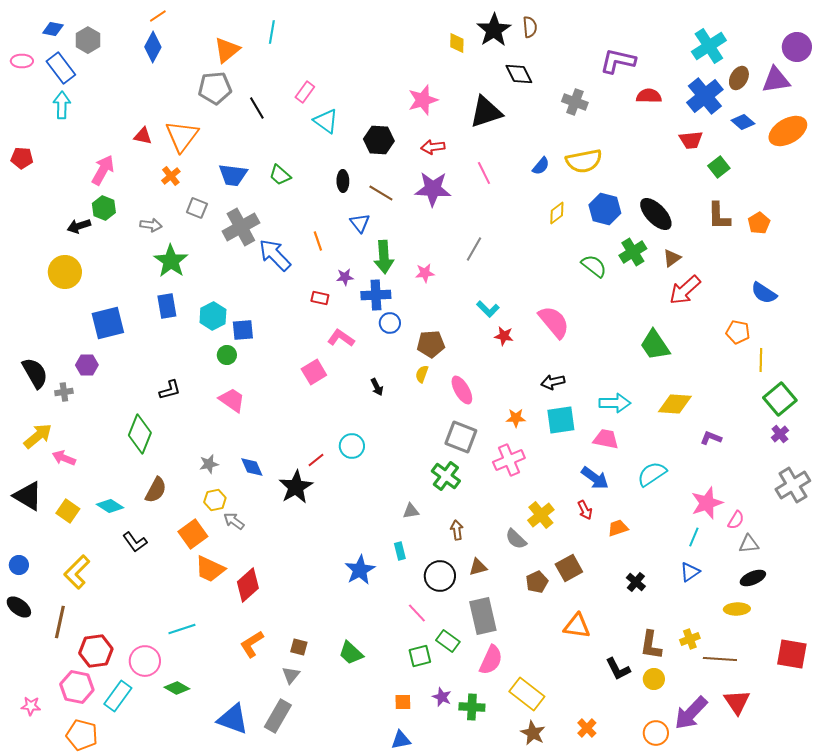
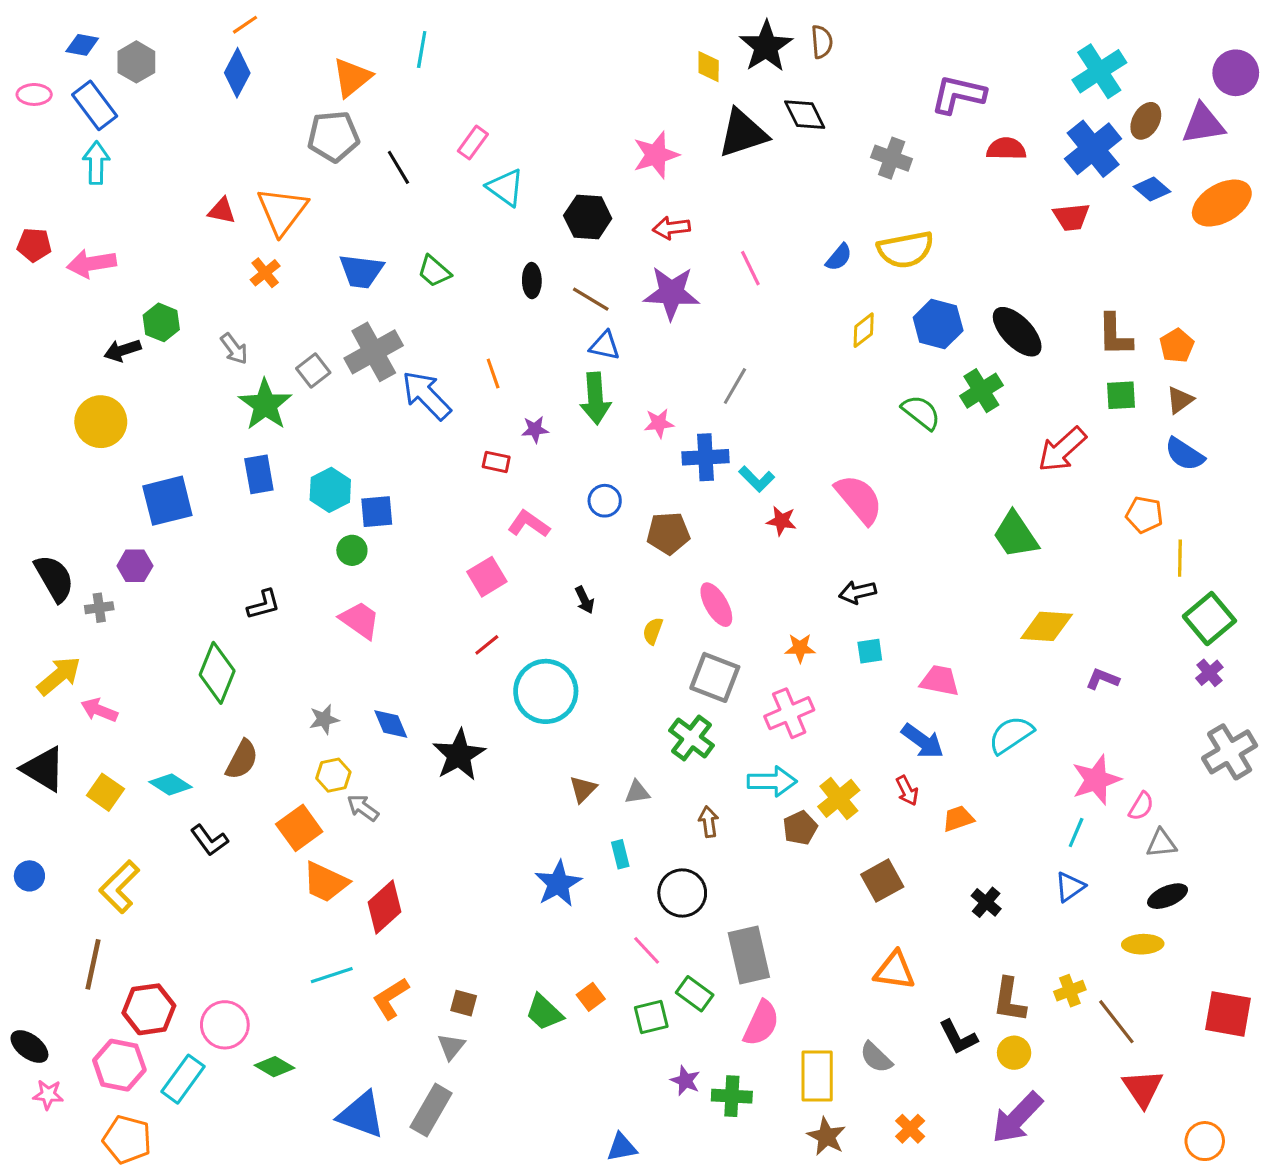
black triangle: (486, 112) -> (743, 133), moved
green square: (719, 167) -> (1121, 395), moved, turned 35
pink arrow: (103, 170) -> (91, 263), moved, turned -128
gray square: (197, 208) -> (313, 370), moved, turned 30
blue triangle: (360, 223) -> (605, 346), moved, turned -40
gray arrow: (151, 225) -> (234, 349), turned 45
brown triangle: (672, 258) -> (1180, 400), moved
blue cross: (376, 295) -> (705, 457), moved
yellow semicircle: (422, 374) -> (653, 631), moved
cyan arrow: (615, 403) -> (772, 781), moved
cyan square: (561, 420) -> (870, 651), size x0.6
cyan circle: (352, 446) -> (546, 691), size x1.6
red line: (316, 460) -> (487, 645), moved
gray semicircle: (516, 539) -> (876, 1057), moved
brown triangle: (478, 567) -> (583, 789), moved, turned -30
brown pentagon: (537, 582) -> (800, 828), moved
black ellipse: (19, 607) -> (29, 1046), moved
cyan line: (182, 629) -> (332, 975), moved
brown line: (720, 659) -> (1116, 1022), turned 48
yellow rectangle: (527, 694) -> (817, 1076), turned 52
orange square: (403, 702) -> (591, 997), moved, turned -36
purple arrow: (691, 713) -> (1017, 1118), moved
orange circle: (656, 733) -> (1205, 1141), moved

